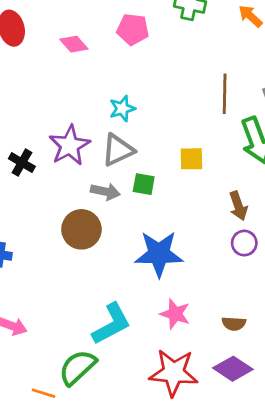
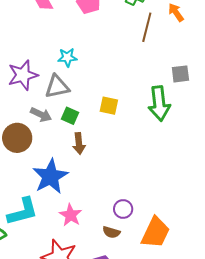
brown line: (225, 94) -> (147, 27), moved
brown arrow: (238, 206) -> (79, 144), moved
purple circle: (244, 243) -> (123, 209), moved
blue star: (159, 254) -> (50, 176), moved, turned 30

